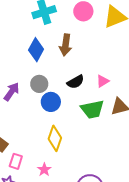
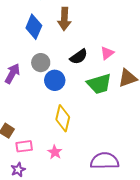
pink rectangle: (16, 161) -> (24, 146), turned 70

